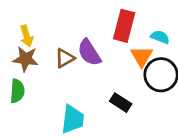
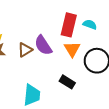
cyan semicircle: (160, 37) -> (90, 25), moved
orange triangle: (142, 56) -> (72, 49), moved

